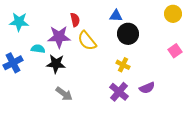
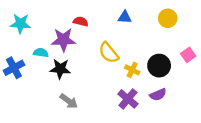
yellow circle: (173, 14) -> (168, 18), moved
red semicircle: (75, 20) -> (81, 21), turned -64
black circle: (128, 34) -> (159, 66), moved
yellow semicircle: (87, 41) -> (109, 53), moved

